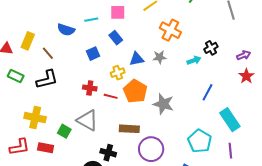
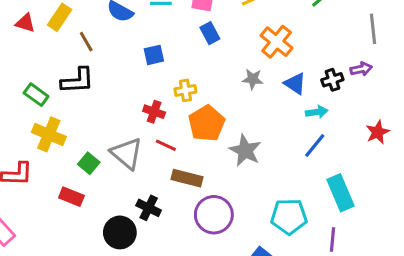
blue rectangle: (116, 38) -> (210, 33), moved
purple arrow: (244, 55) -> (361, 69), moved
blue triangle: (137, 59) -> (295, 84), moved, turned 35
cyan arrow: (194, 60) -> (317, 112), moved
green rectangle: (16, 76) -> (36, 95), moved
red cross: (90, 88) -> (154, 112), moved
red line: (111, 96) -> (166, 145), moved
cyan pentagon: (200, 141) -> (289, 216), turned 30
red rectangle: (46, 148) -> (71, 197), moved

